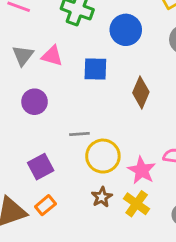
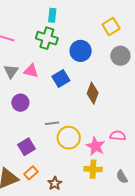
blue square: (95, 69) -> (61, 78), turned -30
brown star: (102, 197) -> (55, 183), moved
yellow cross: (137, 204) -> (93, 169), turned -30

